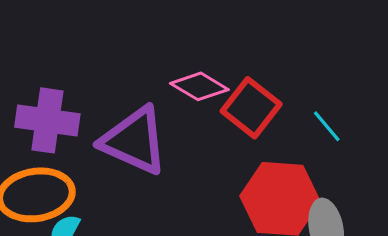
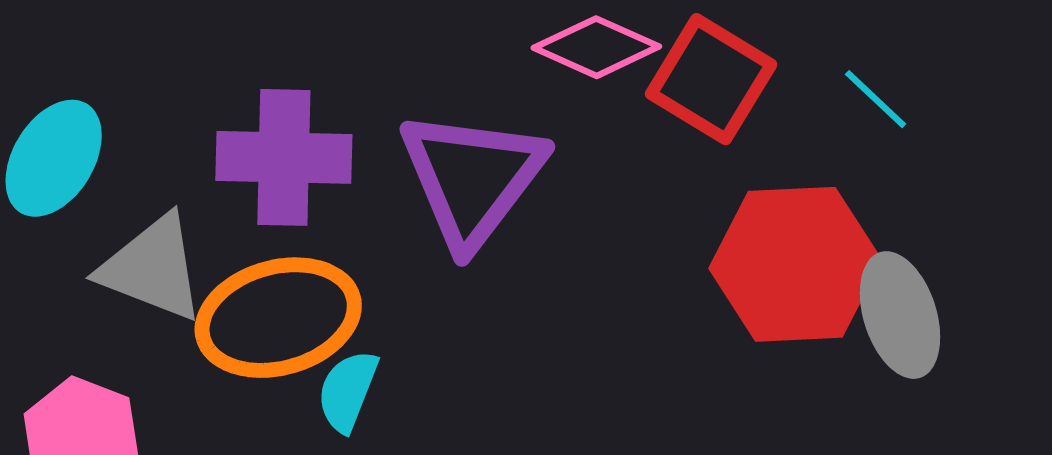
purple triangle: (134, 141) -> (472, 178), turned 50

